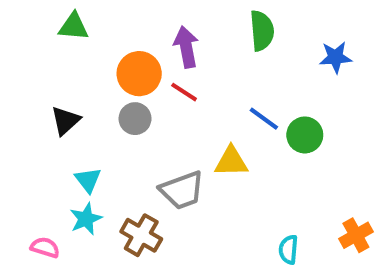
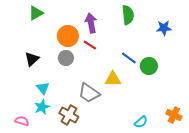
green triangle: (74, 27) -> (36, 13), turned -35
gray trapezoid: (182, 190) -> (89, 93), turned 55
orange cross: (356, 235) -> (174, 115), turned -35
cyan semicircle: (288, 250) -> (141, 122), turned -136

